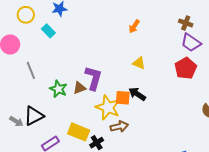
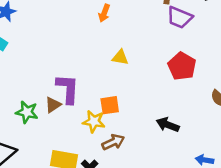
red pentagon: (186, 68) -> (182, 66), moved
black arrow: (137, 94) -> (168, 125), moved
yellow star: (108, 107) -> (94, 121), size x0.7

